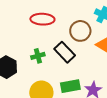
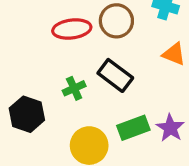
brown circle: (80, 31) -> (116, 21), moved

